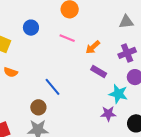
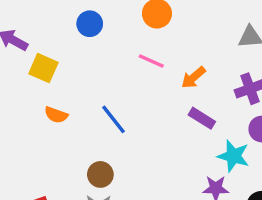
blue circle: (31, 28) -> (90, 24), moved
blue line: (52, 87) -> (113, 119), moved

